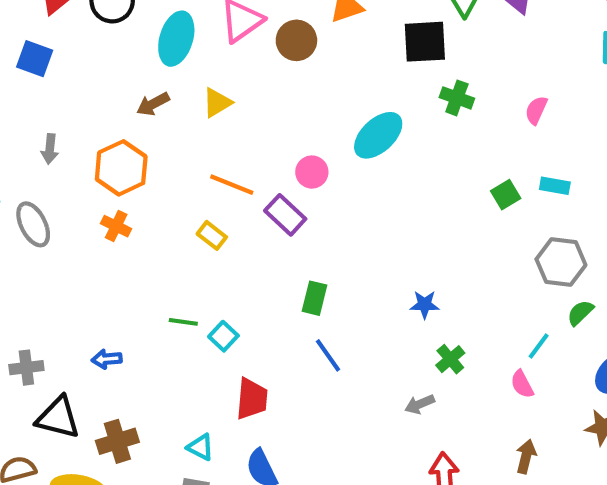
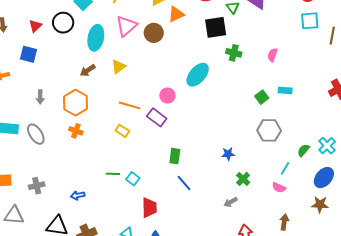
gray hexagon: (561, 262) -> (269, 130), moved
gray cross: (26, 368) -> (37, 186), moved
pink semicircle: (522, 384) -> (279, 188), turned -32

